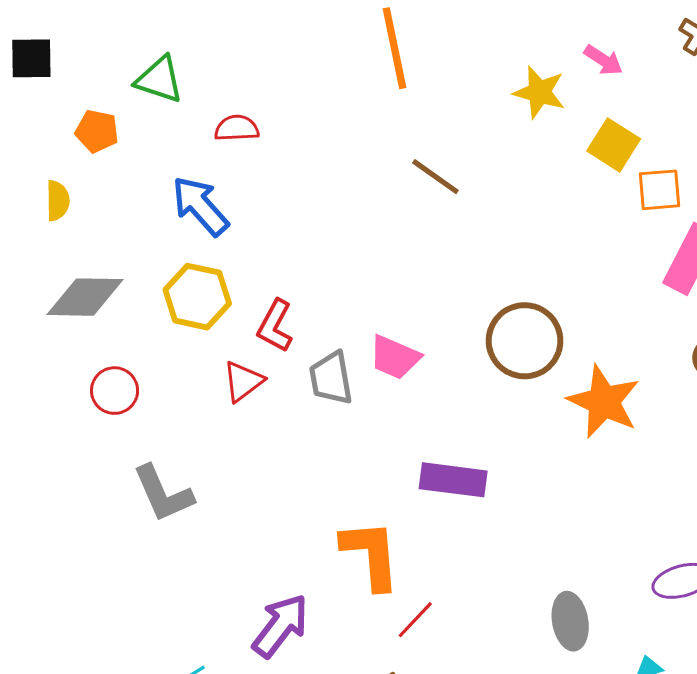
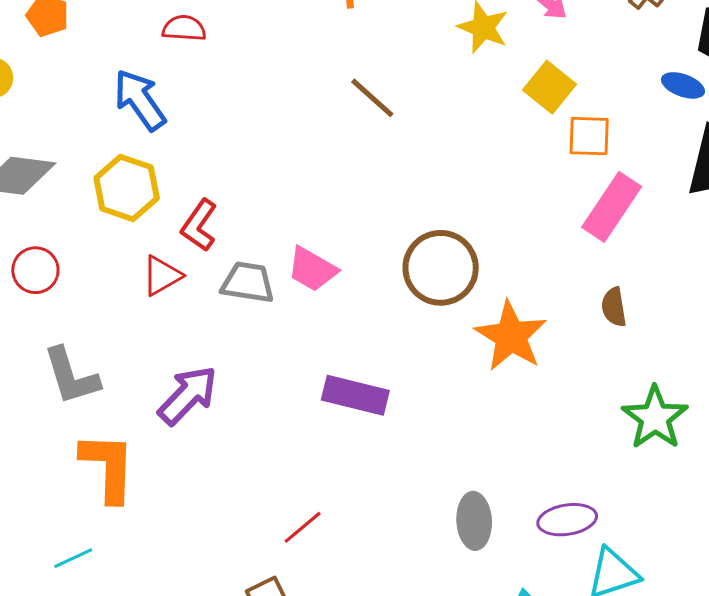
gray trapezoid: (331, 378) -> (248, 282), turned 102
orange L-shape: (371, 554) -> (108, 467), moved
gray ellipse: (570, 621) -> (474, 521), moved
purple arrow: (280, 626) -> (188, 395), moved

